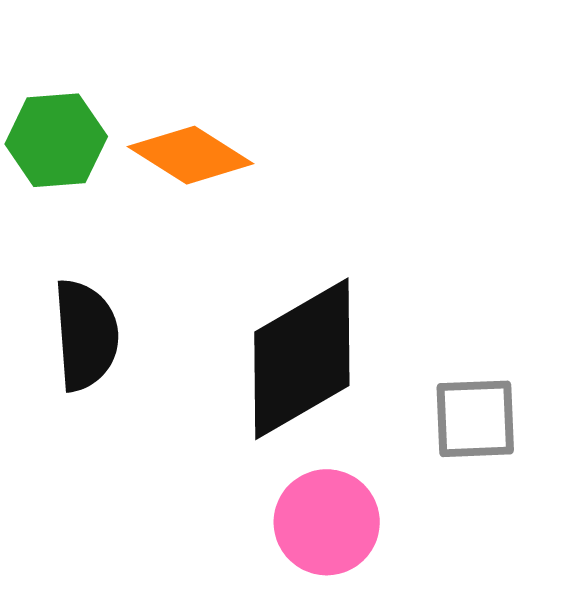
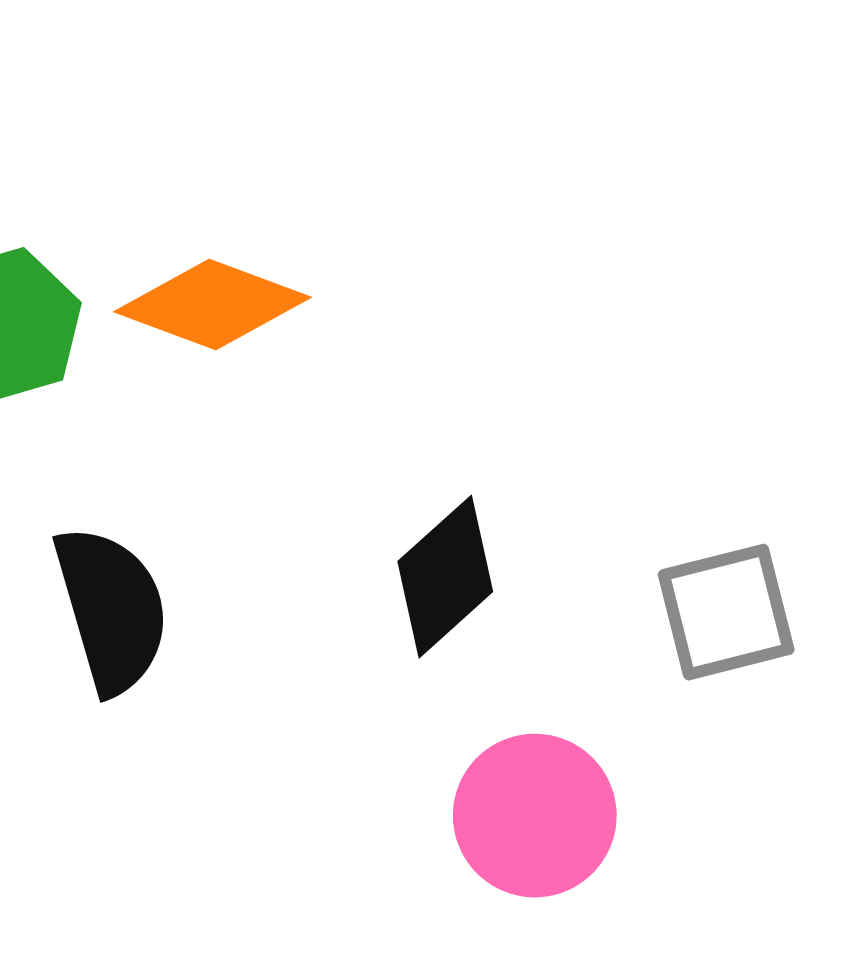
black diamond: (302, 359) -> (445, 577), size x0.6

